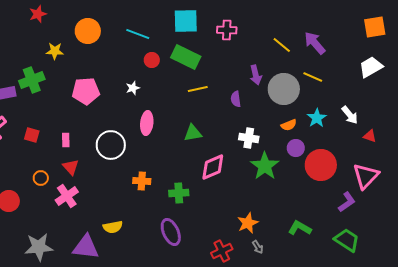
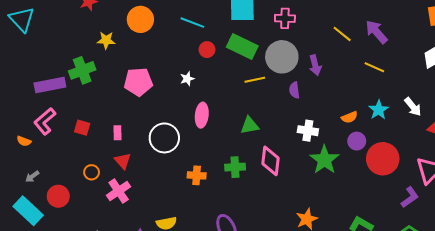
gray circle: (284, 89) -> (282, 57), moved
pink diamond: (213, 167) -> (270, 161), turned -60
green cross: (179, 193) -> (235, 167), moved

